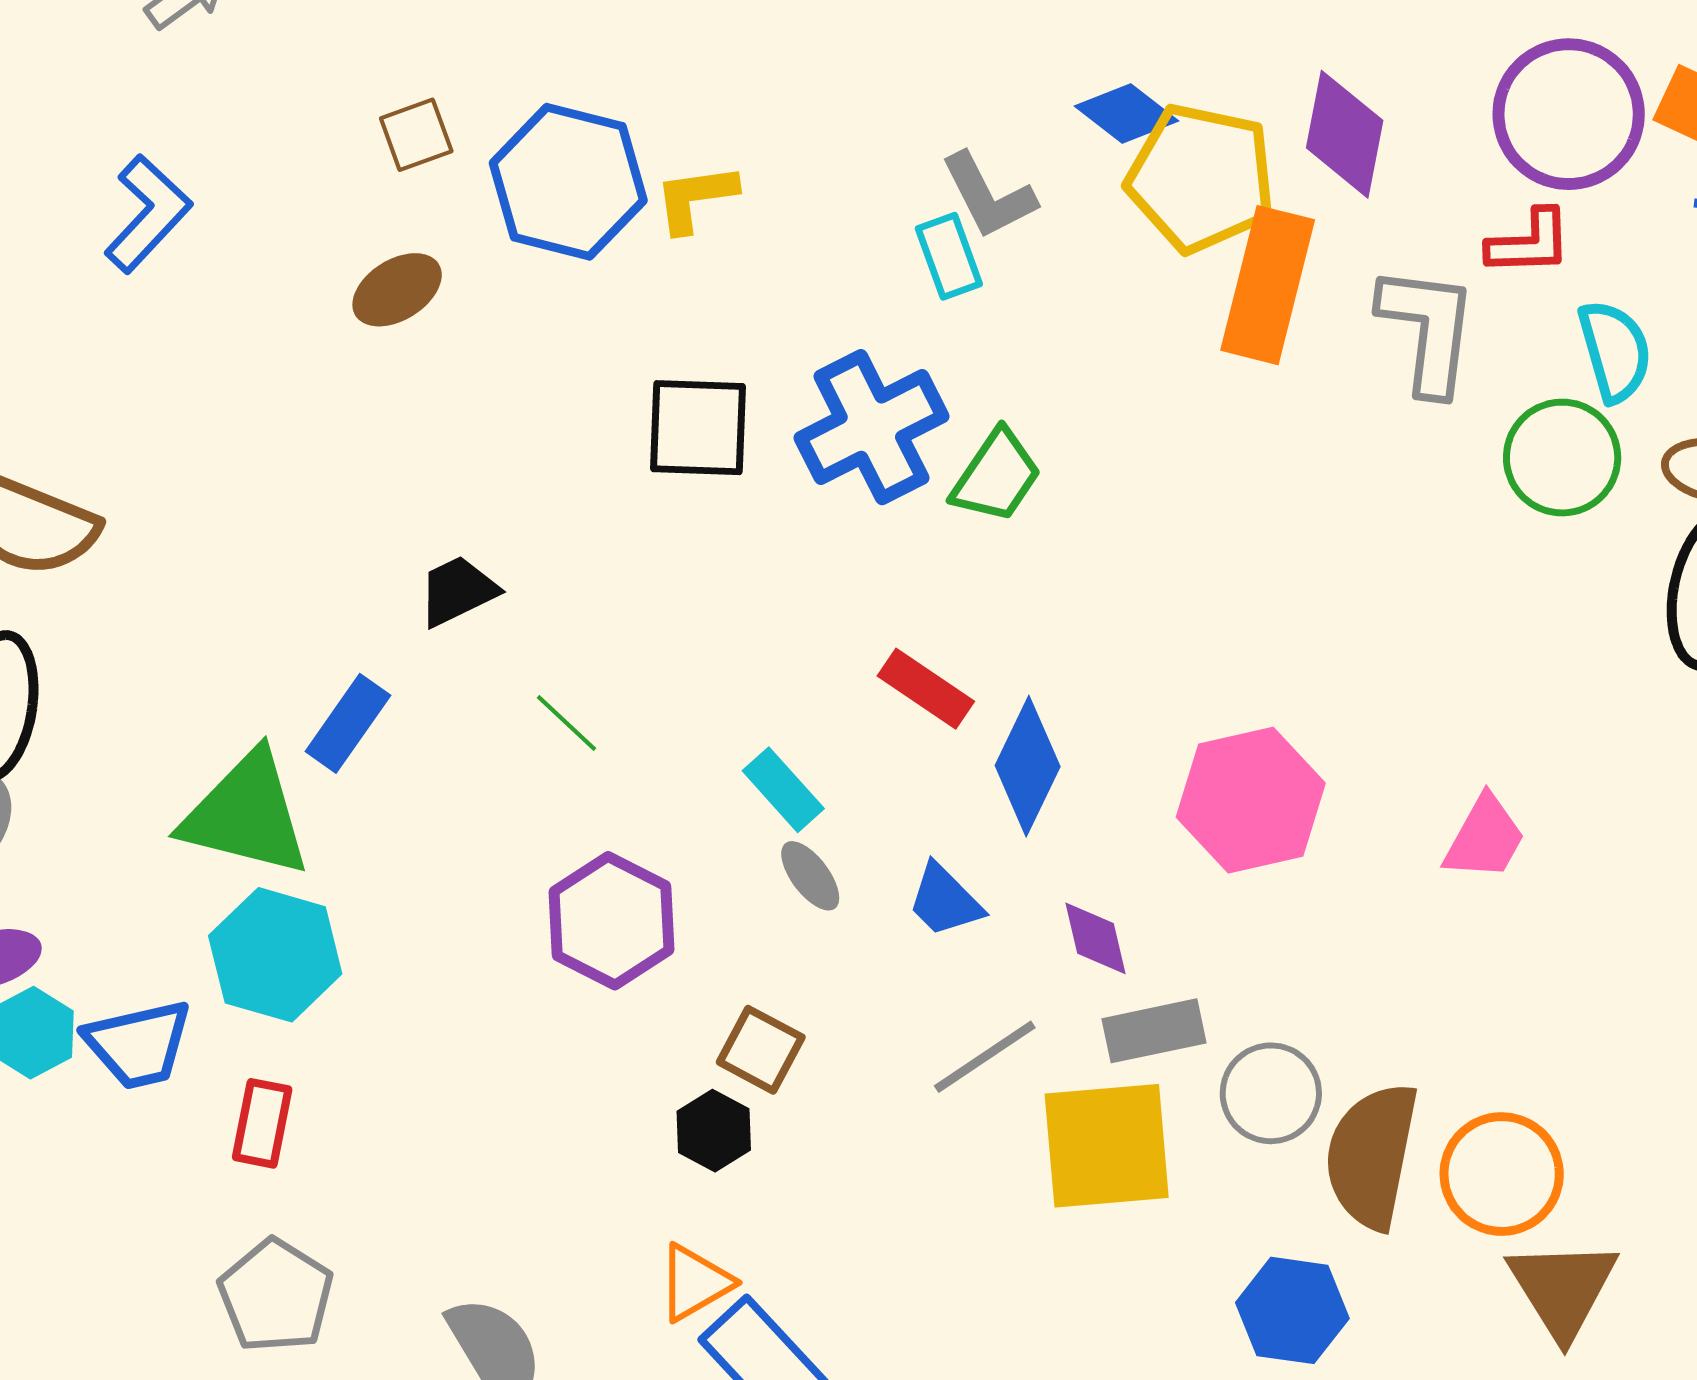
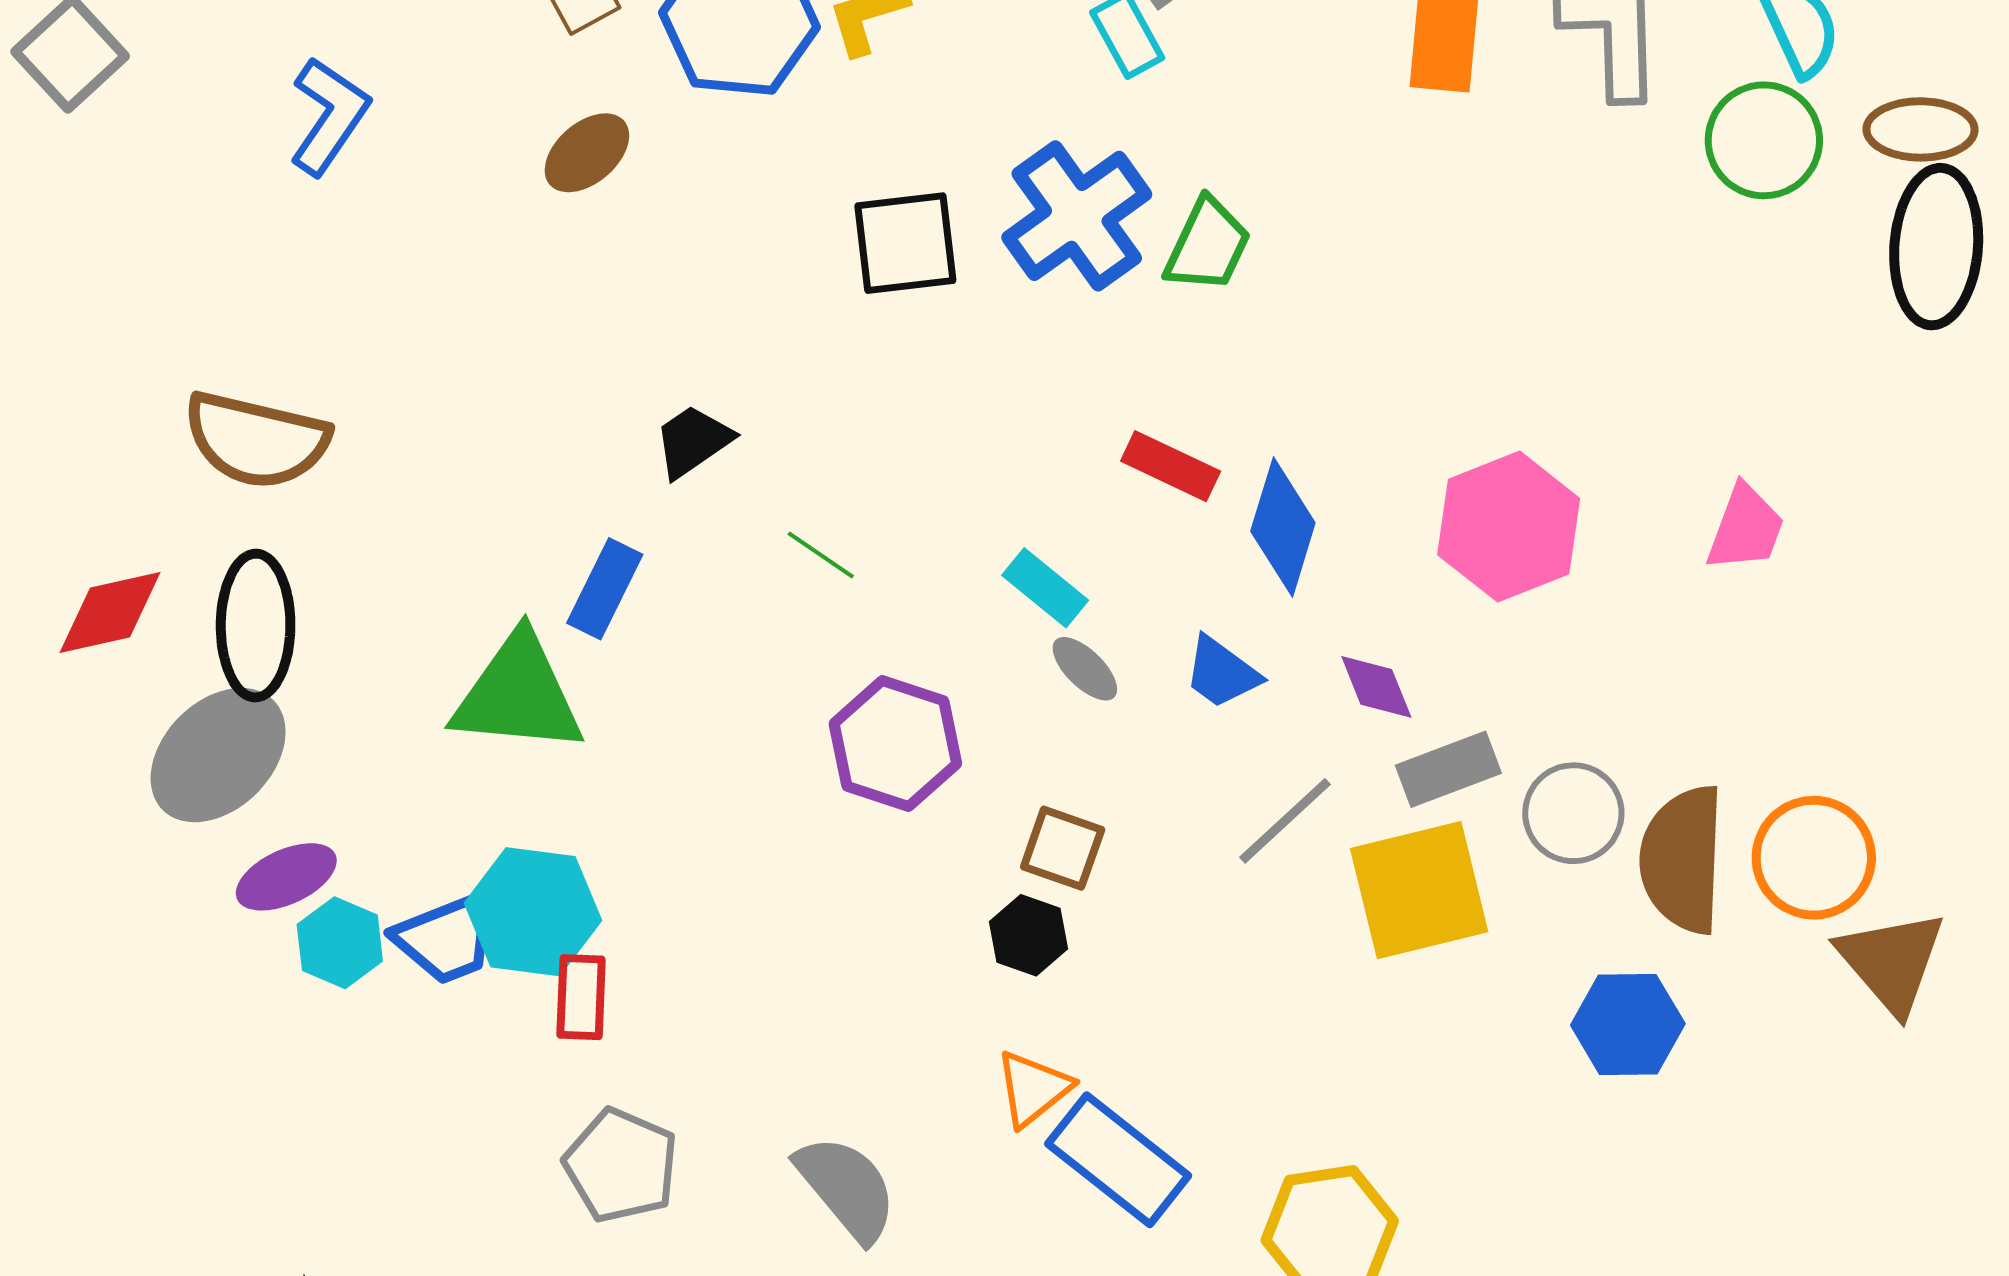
cyan hexagon: (275, 955) -> (533, 912), moved

